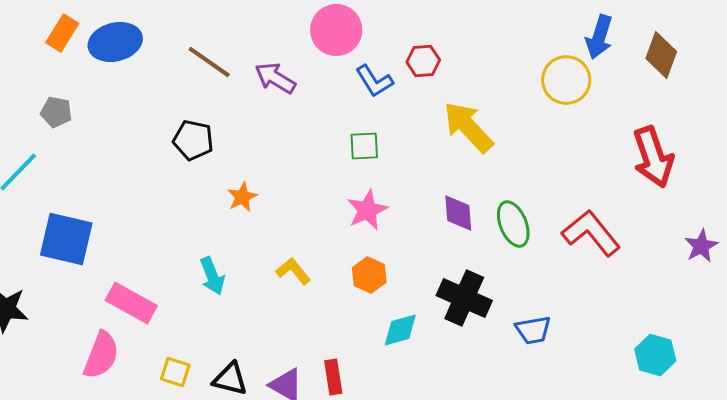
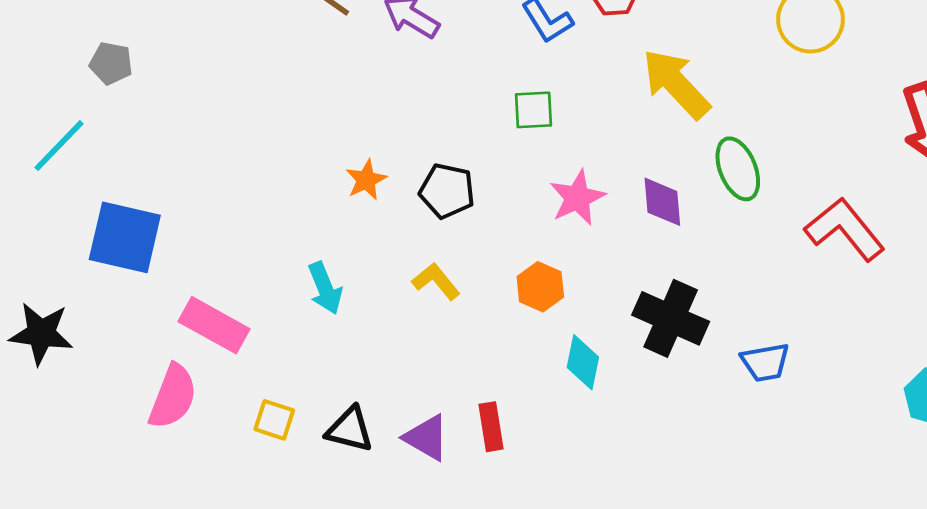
black pentagon: (193, 140) -> (447, 191), moved
pink star: (367, 210) -> (577, 198), moved
green ellipse: (513, 224) -> (738, 169), moved
cyan diamond: (400, 330) -> (583, 362), turned -63

